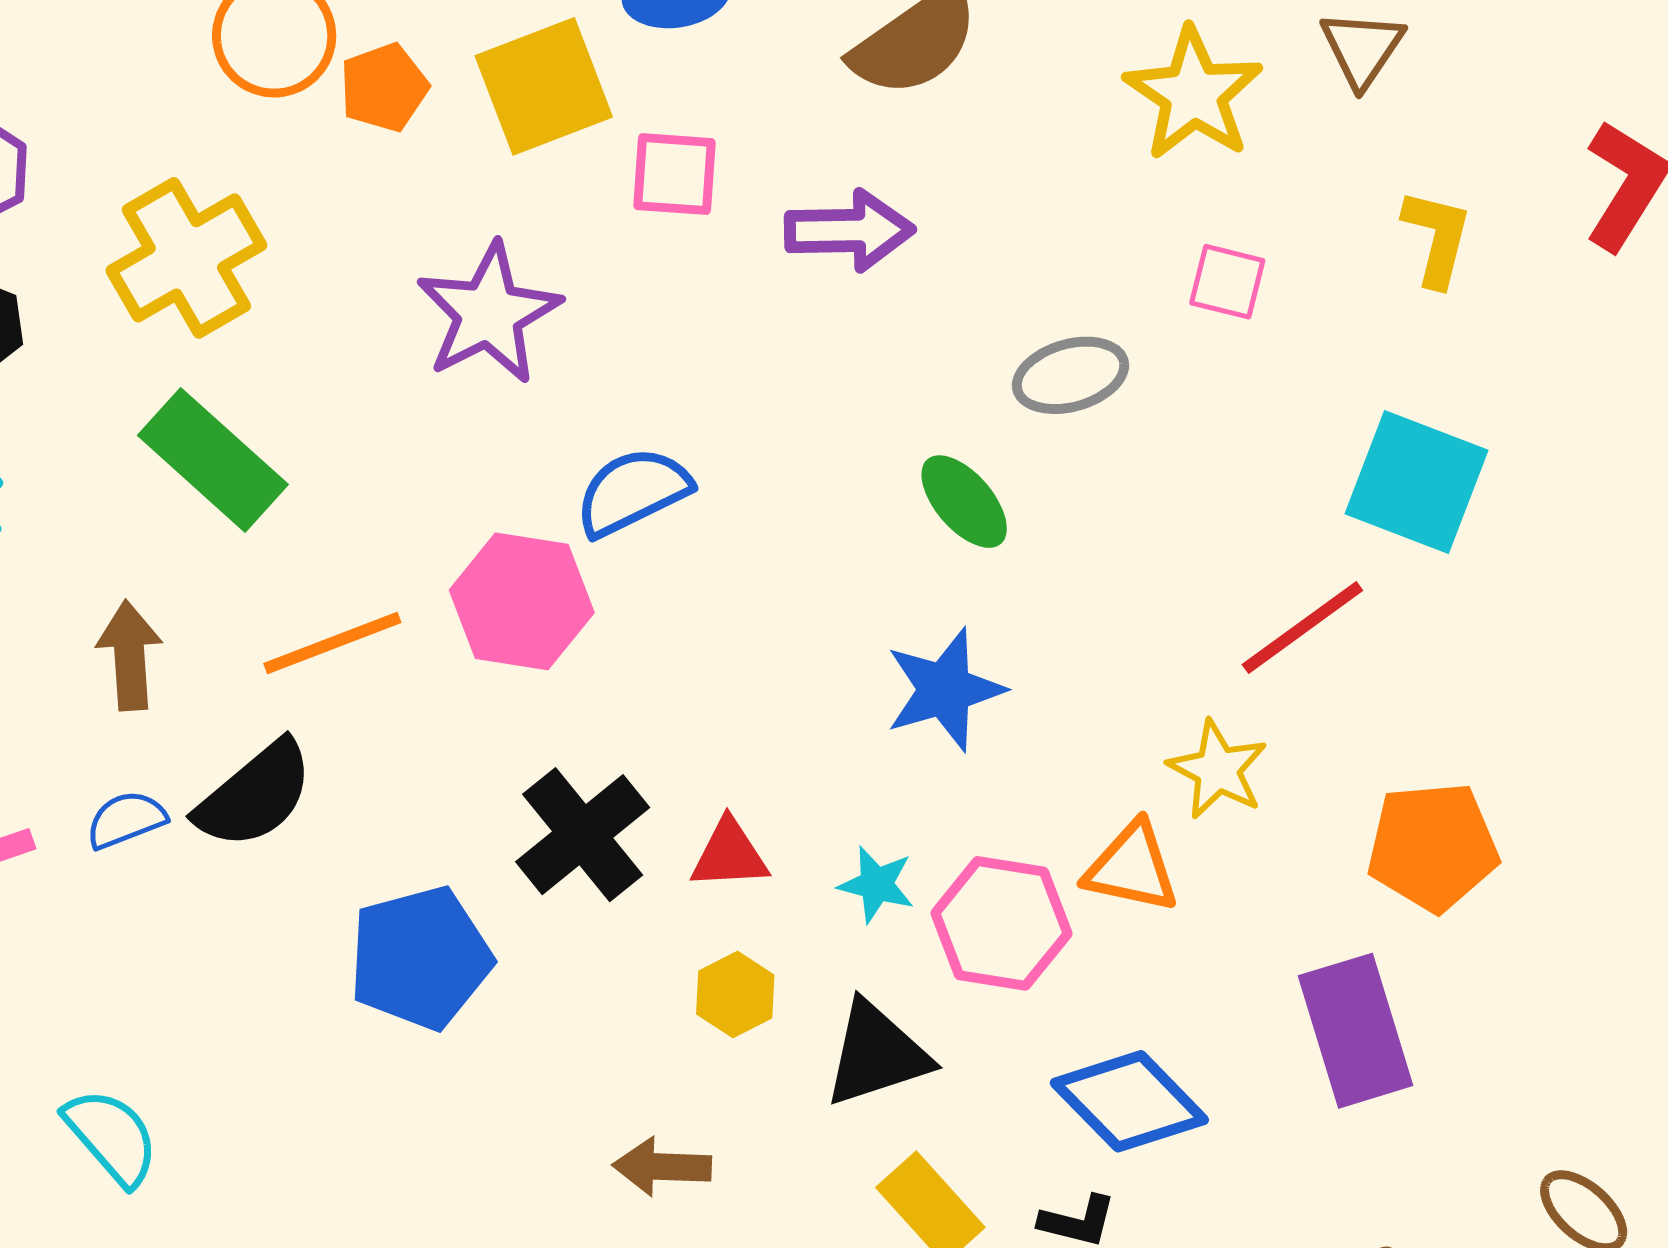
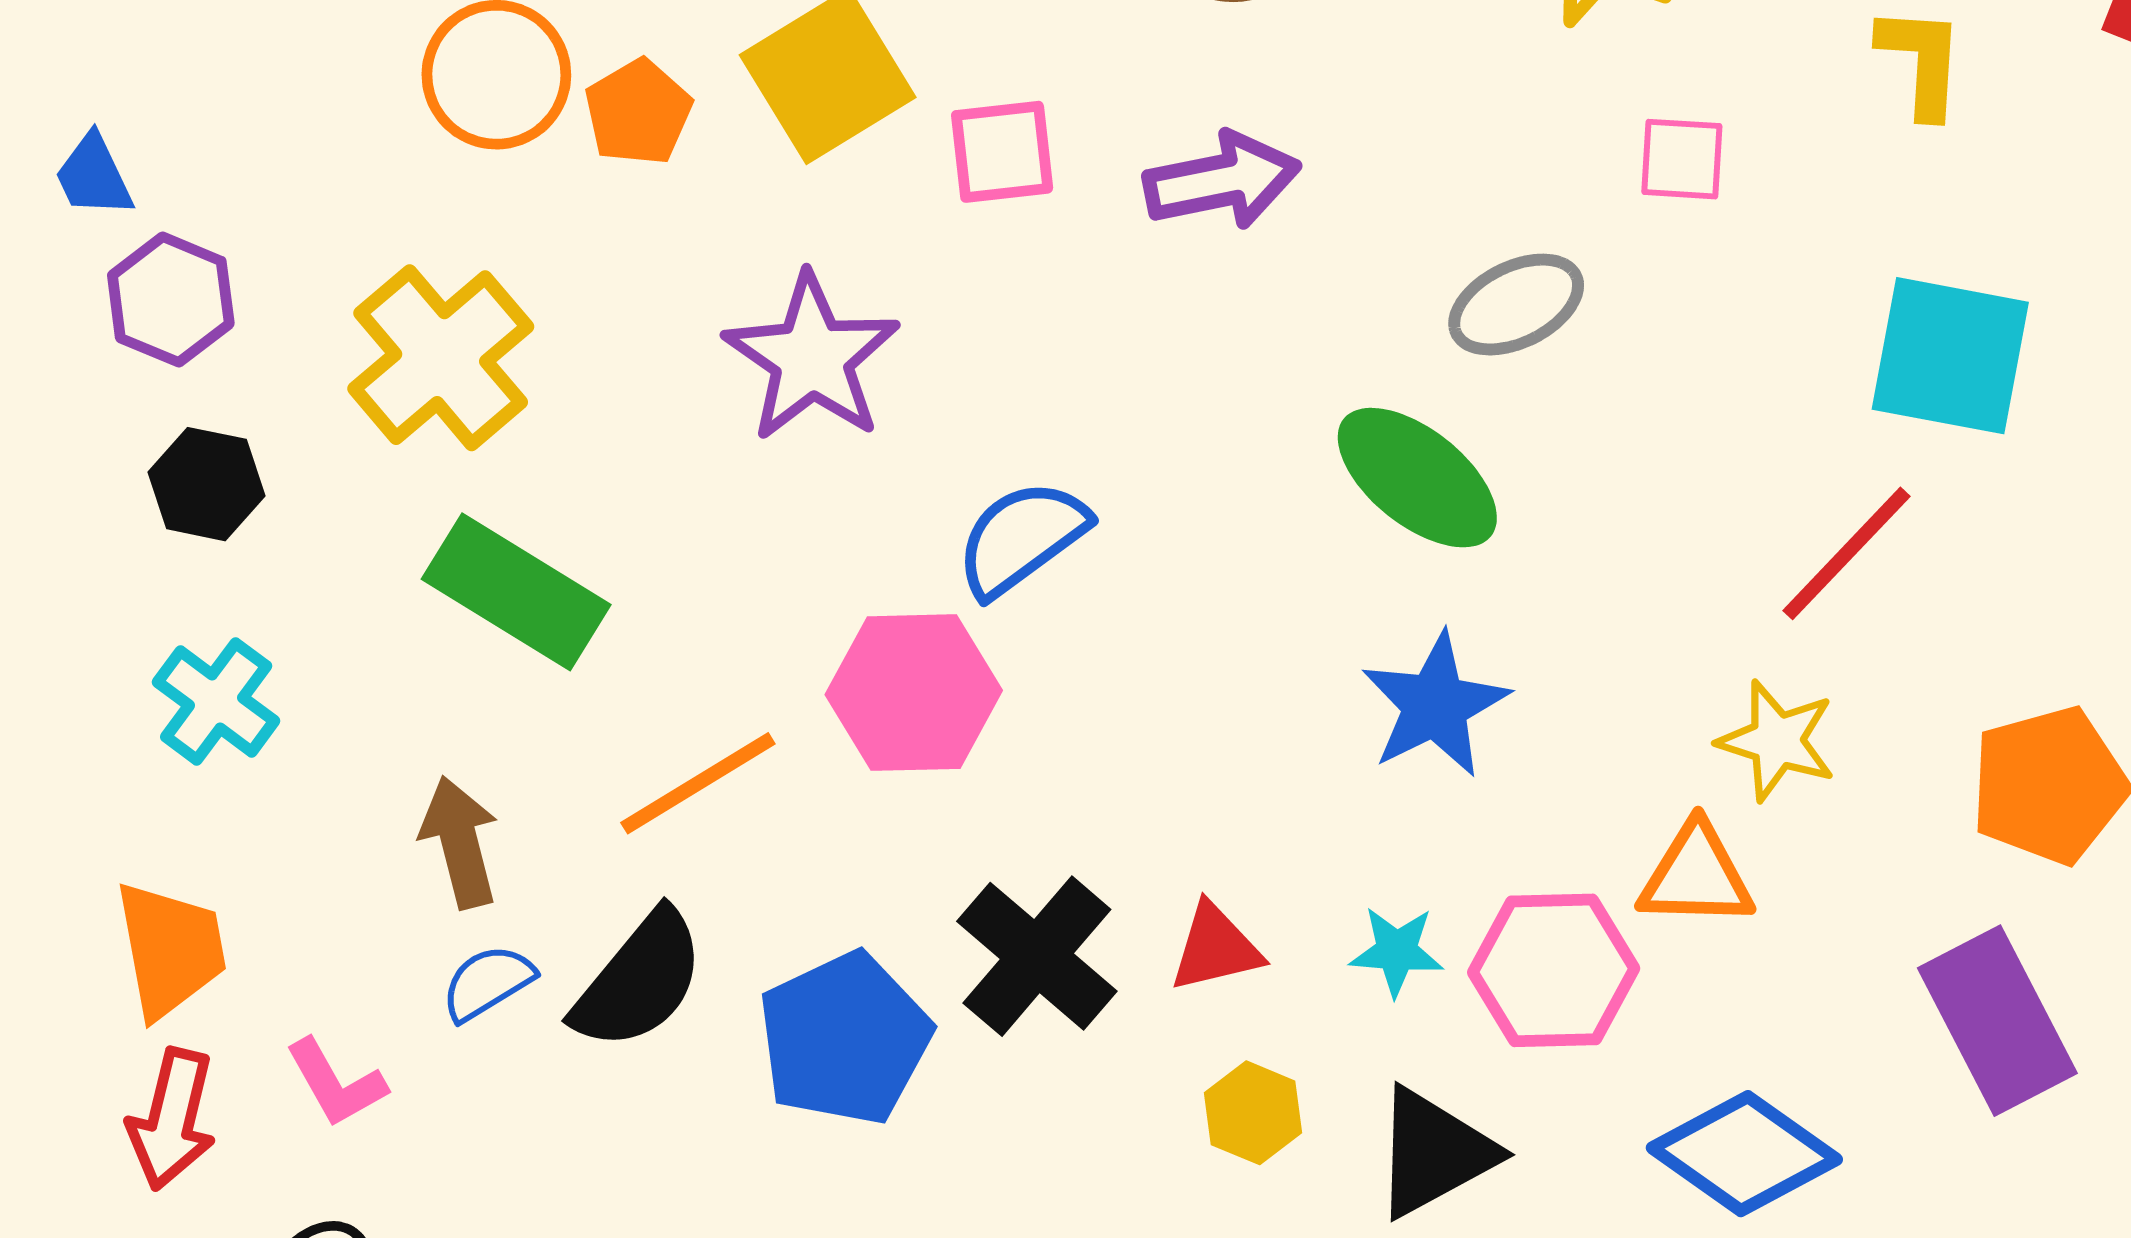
green ellipse: (964, 502) -> (1417, 478), size x1.4
blue semicircle: (126, 820) -> (488, 983), moved
blue pentagon: (420, 958) -> (845, 1039), moved

